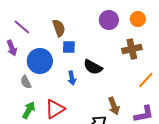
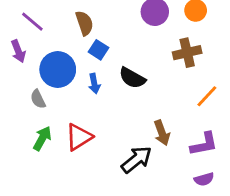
blue square: (69, 47) -> (99, 50), turned 32
blue arrow: (72, 78) -> (94, 84), moved

